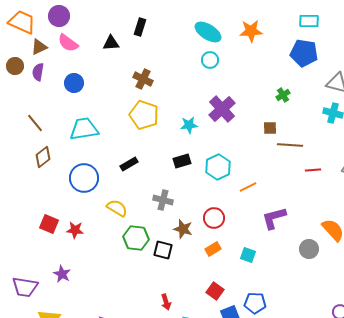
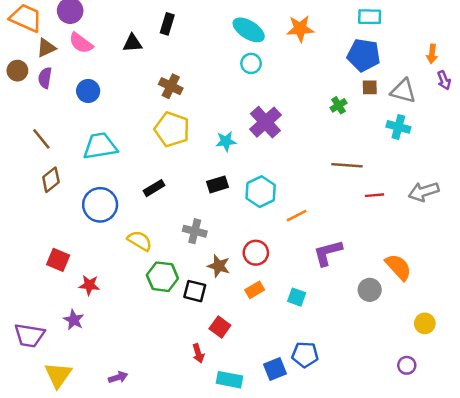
brown square: (270, 128) -> (370, 87), moved
red star: (75, 230) -> (89, 285), moved
red square: (215, 291) -> (220, 327), moved

